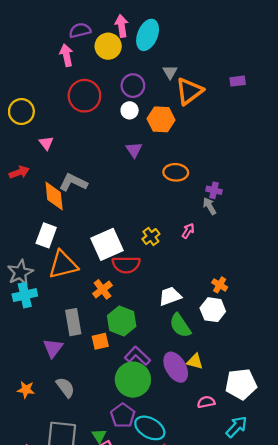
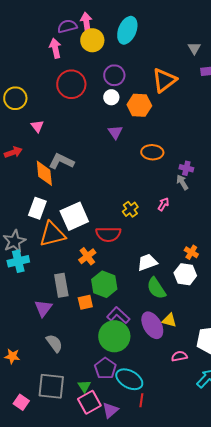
pink arrow: (122, 26) -> (86, 22), moved
gray triangle: (170, 72) -> (194, 48), moved
white square: (107, 244) -> (74, 216), moved
orange star: (26, 390) -> (12, 356), moved

